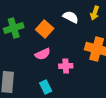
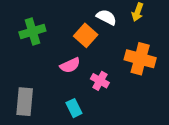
orange square: (45, 29) -> (86, 35), moved
pink cross: (66, 66) -> (100, 81), turned 32

